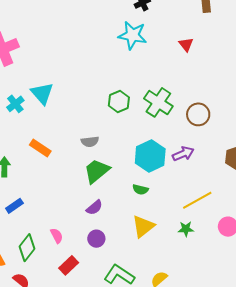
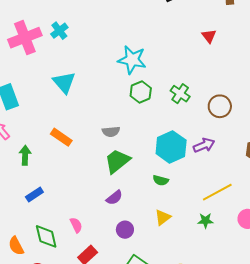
cyan star: (132, 35) -> (132, 60), moved
green cross: (158, 102) -> (180, 94), size x0.7
cyan cross: (15, 104) -> (59, 31), moved
yellow triangle: (143, 226) -> (163, 217), size x0.7
purple circle: (96, 239) -> (125, 230), moved
green diamond: (27, 248) -> (46, 236), turned -52

